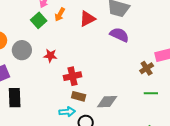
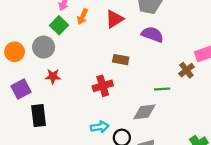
gray circle: (22, 50) -> (44, 47), moved
red star: (50, 56) -> (53, 76), moved
green line: (151, 93) -> (162, 89), moved
brown rectangle: (79, 96) -> (121, 60), moved

